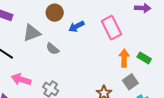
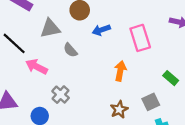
orange arrow: (124, 58) -> (120, 71), moved
pink arrow: (21, 79) -> (36, 67), moved

